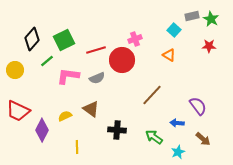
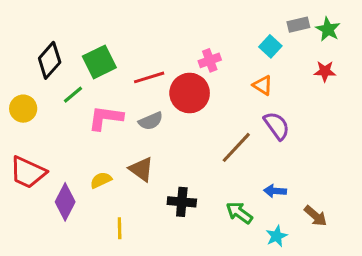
purple semicircle: (198, 106) -> (277, 126), moved

